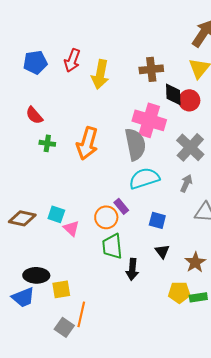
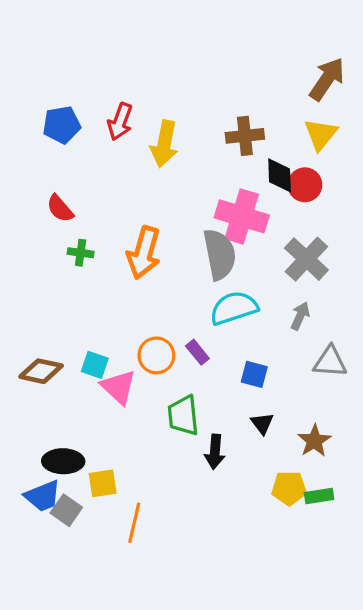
orange circle: (106, 217) -> (156, 355), moved
pink triangle: (71, 228) -> (118, 387), size x1.4
gray square: (64, 327) -> (66, 510), moved

